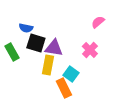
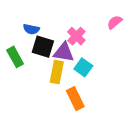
pink cross: (90, 50) -> (76, 36), moved
cyan square: (71, 74) -> (83, 67), moved

